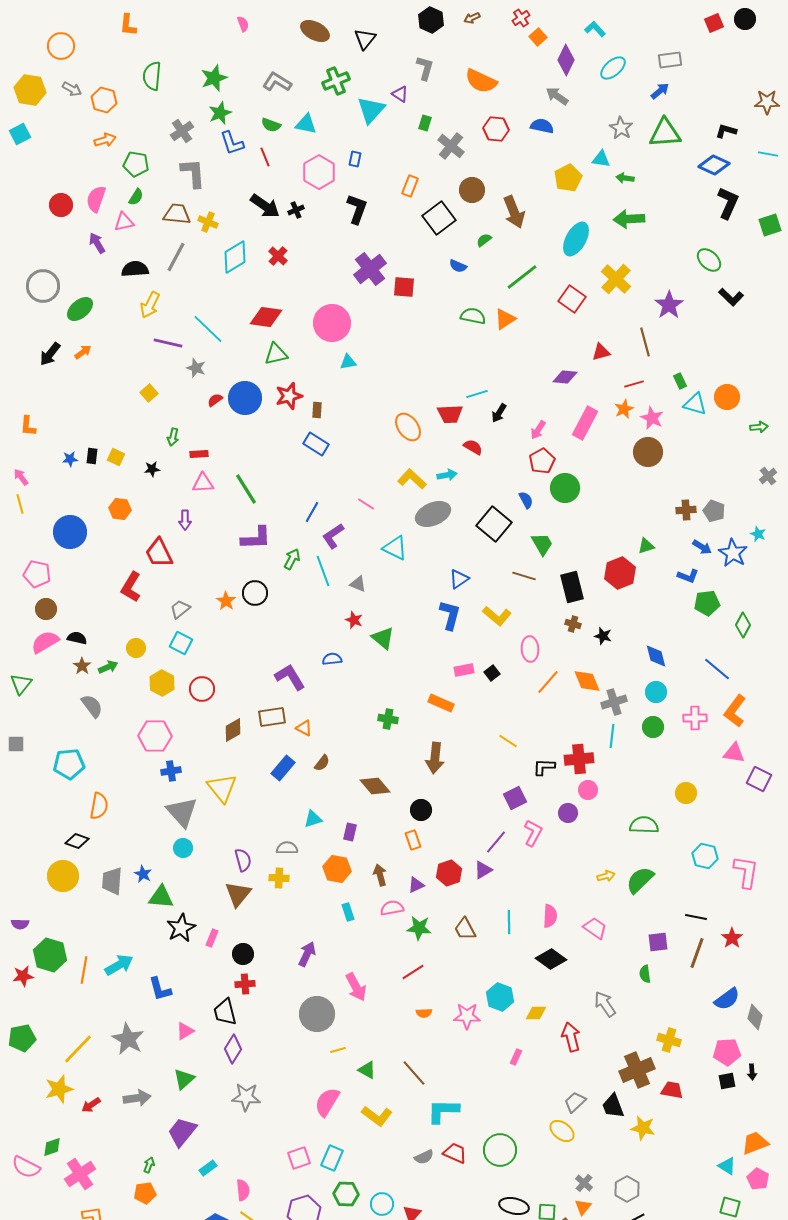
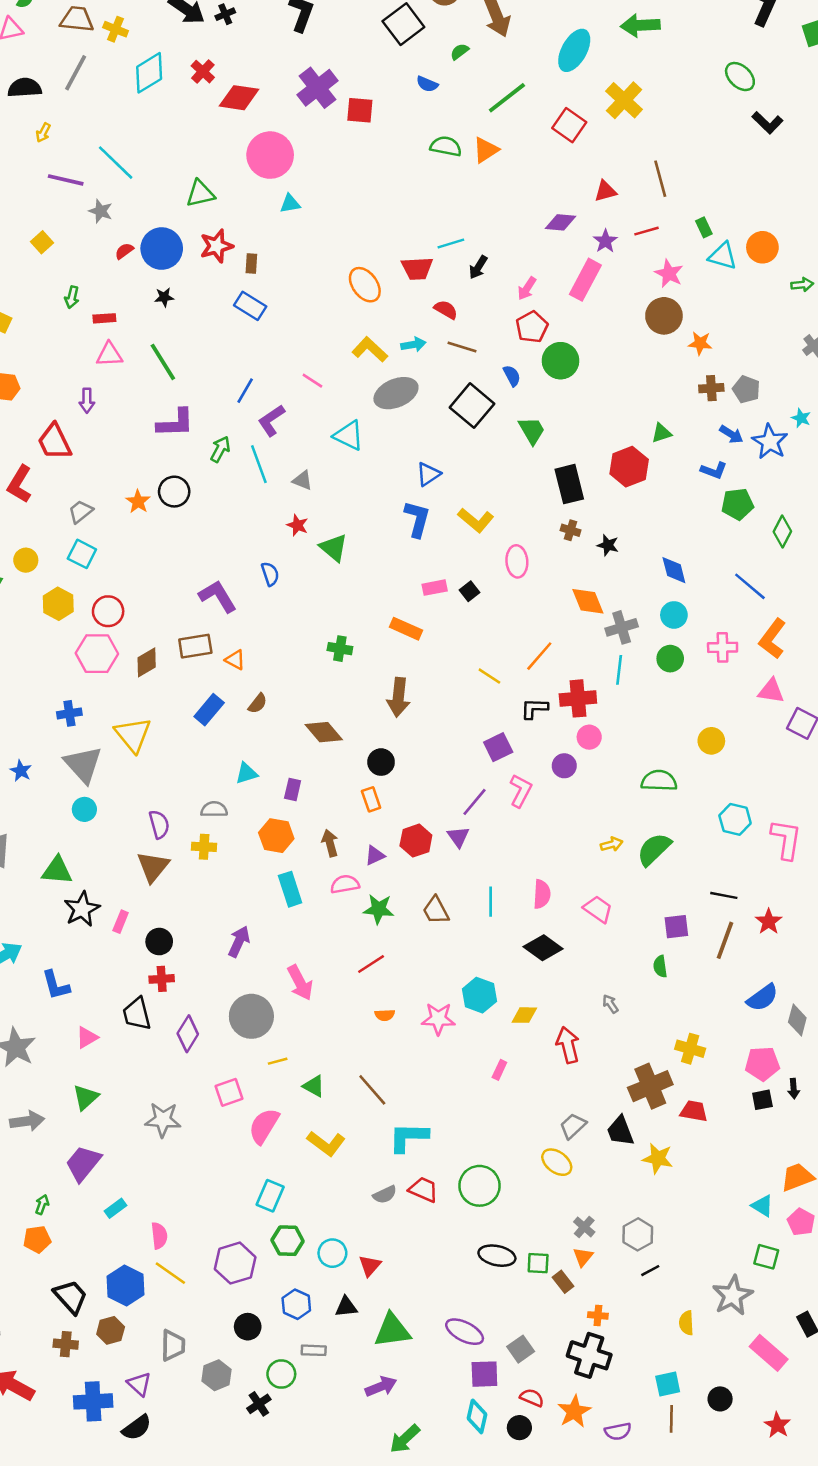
yellow arrow: (150, 305) -> (43, 133), size x0.6
purple star: (669, 305) -> (605, 241), moved, size x0.7
red diamond: (266, 317) -> (239, 98), moved
orange star: (624, 409) -> (700, 343), moved, turned 30
black star: (152, 469) -> (164, 297), moved
brown line: (524, 576) -> (462, 347), moved
blue semicircle: (332, 659) -> (270, 574), turned 78
orange line: (548, 682) -> (539, 656), moved
pink hexagon: (155, 736) -> (97, 654), moved
purple triangle: (483, 870) -> (458, 837), turned -36
blue star: (143, 874) -> (21, 771), moved
cyan rectangle: (348, 912) -> (290, 889), size x1.5
gray arrow: (605, 1004) -> (610, 1004), size x0.6
purple diamond: (233, 1049) -> (188, 1034), moved
pink square: (299, 1158) -> (229, 1092), moved

